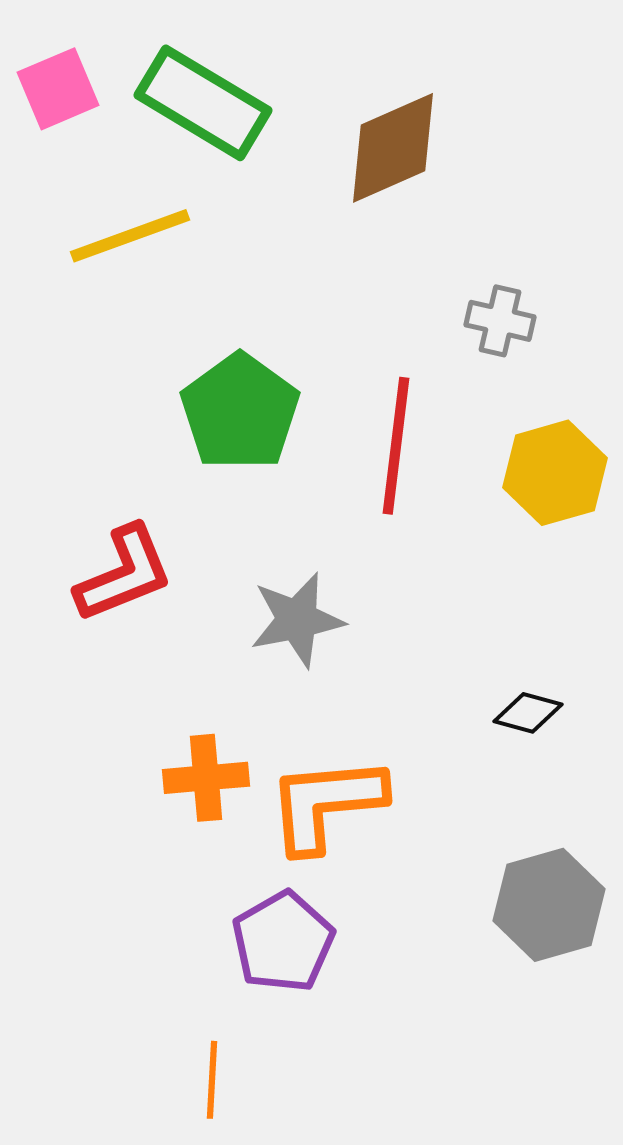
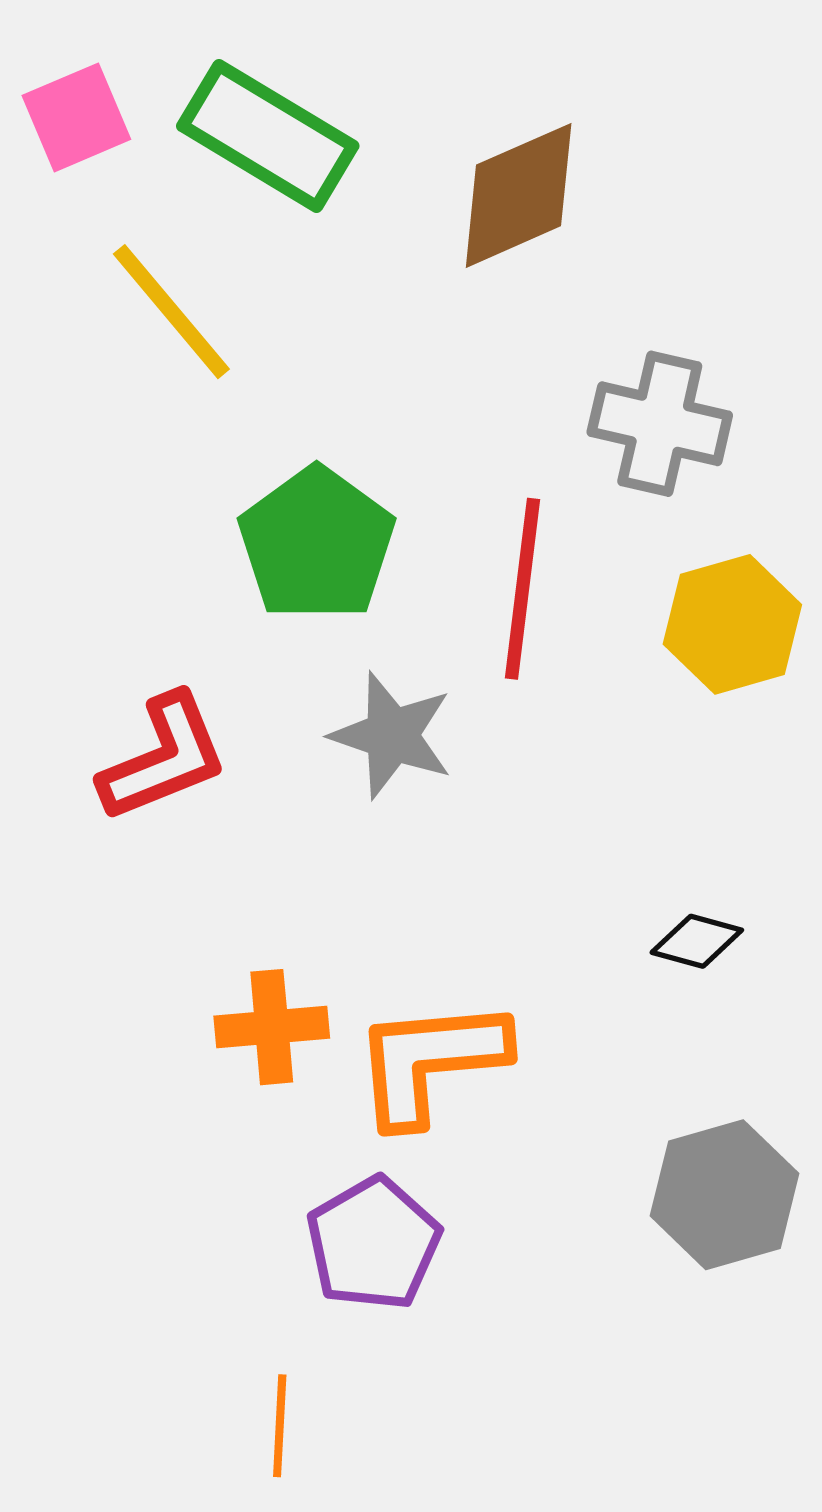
yellow line: (130, 236) -> (171, 312), turned 70
gray cross: (500, 321) -> (660, 424), size x1.5
gray star: (297, 620) -> (392, 735), moved, turned 30

